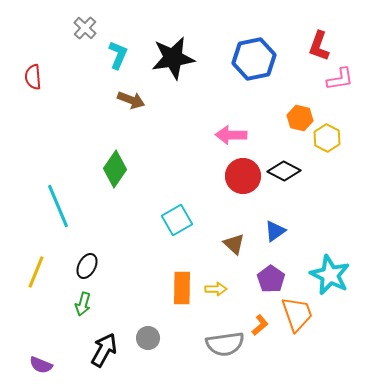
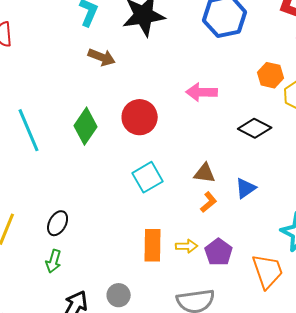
red circle: (243, 176) -> (140, 117), moved
cyan line: (58, 206) -> (29, 130), moved
brown triangle: (234, 244) -> (205, 173), moved, turned -35
purple pentagon: (271, 279) -> (219, 252), moved
orange L-shape: (260, 325) -> (209, 202), moved

